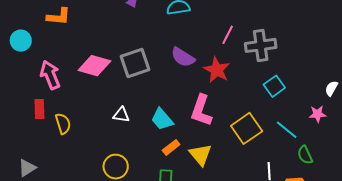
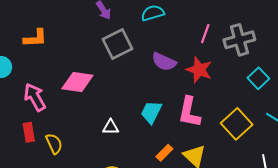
gray square: (135, 63) -> (117, 44), moved
cyan trapezoid: (162, 119) -> (151, 112), moved, turned 75

